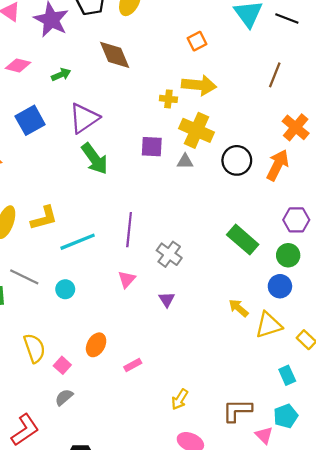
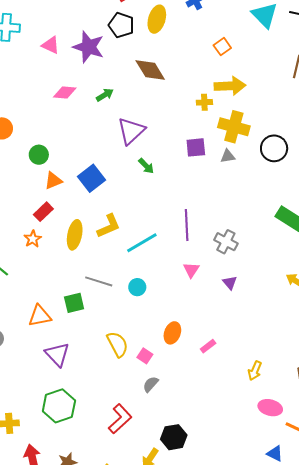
blue square: (30, 120) -> (91, 178), moved
green arrow: (95, 159) -> (146, 166), size x0.6

